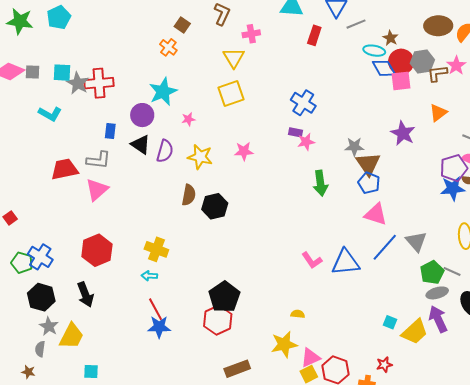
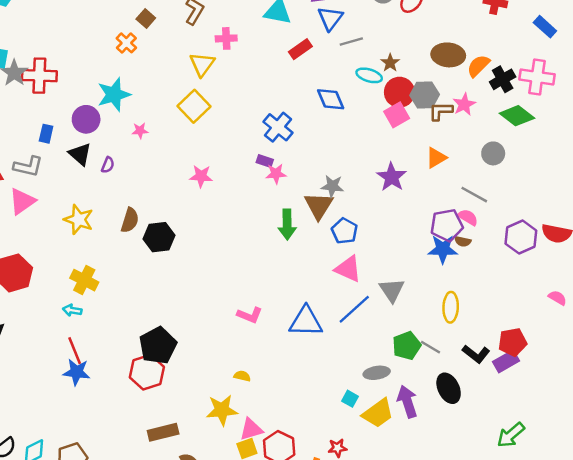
red rectangle: (314, 35) -> (300, 49), turned 30
blue diamond: (384, 68) -> (331, 99), moved
pink square: (401, 81) -> (397, 115), turned -30
yellow square: (231, 94) -> (194, 106), turned -32
purple semicircle: (165, 151) -> (108, 165), size x0.6
yellow star: (200, 157) -> (79, 220), moved
brown triangle: (368, 164) -> (319, 206), moved
gray triangle: (416, 241) -> (392, 290), moved
pink L-shape: (312, 260) -> (250, 315), moved, turned -40
gray ellipse: (437, 293) -> (377, 373), moved

